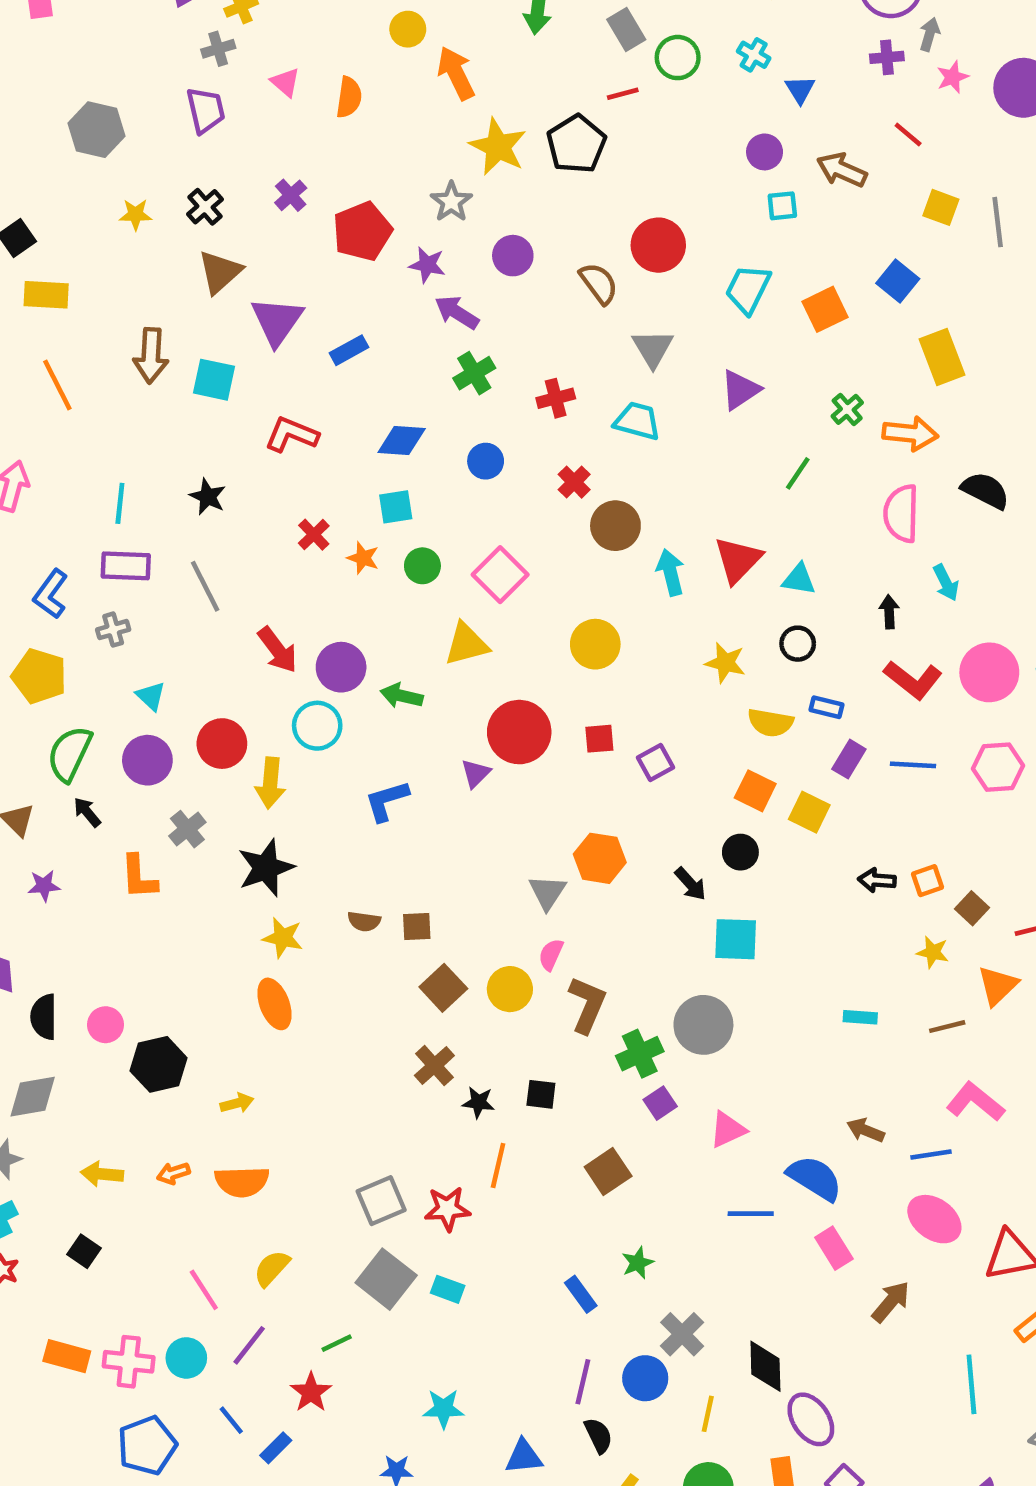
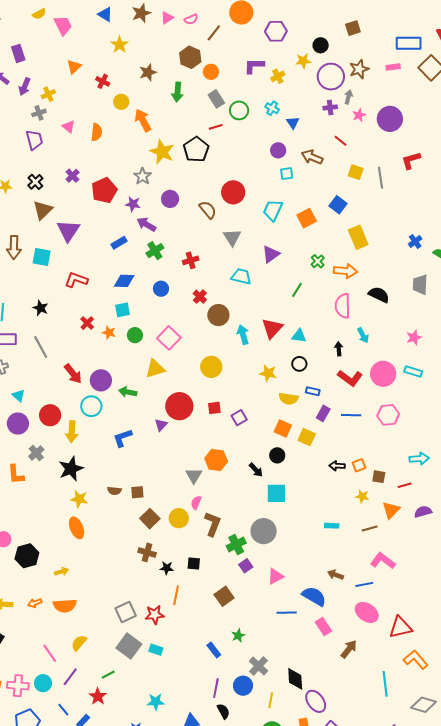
blue rectangle: (349, 350) -> (119, 243), moved
cyan trapezoid: (637, 421) -> (241, 277), moved
brown square: (972, 908) -> (379, 477), turned -32
brown cross: (434, 1066) -> (147, 552), turned -30

